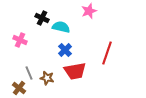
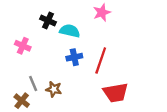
blue cross: (65, 50) -> (74, 57), turned 32
red line: (107, 53) -> (101, 61), moved
red trapezoid: (75, 71) -> (116, 93), moved

